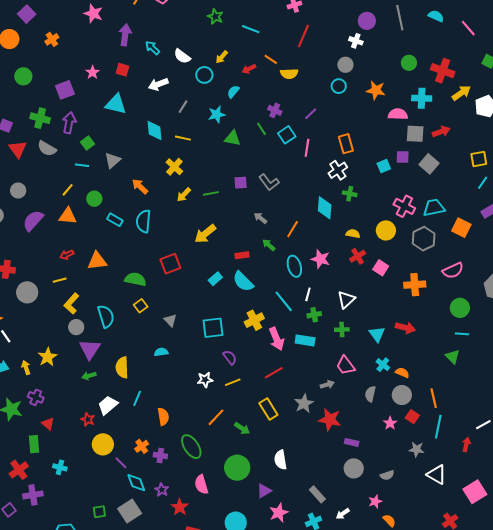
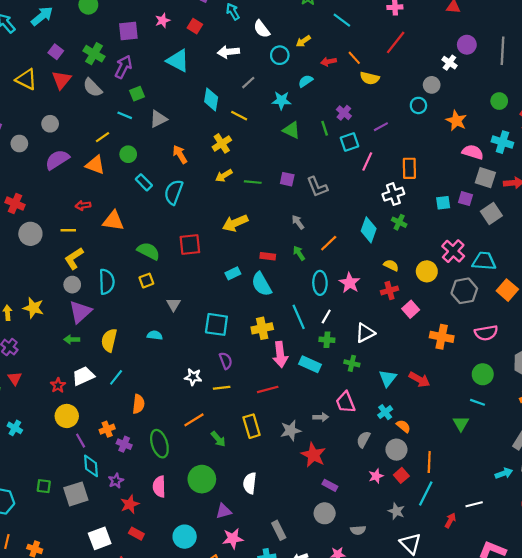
yellow star: (48, 357) -> (33, 308), turned 30

